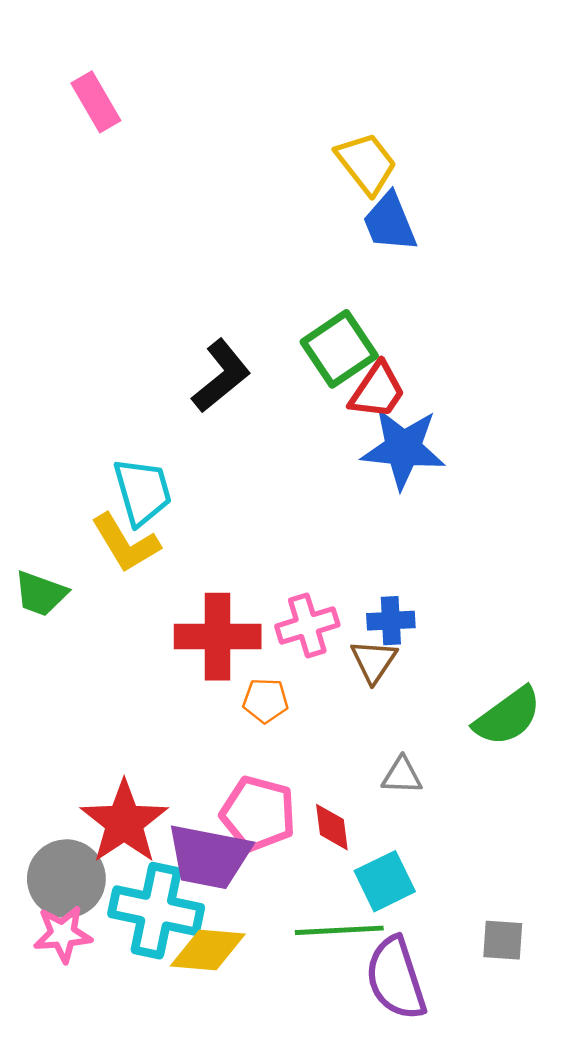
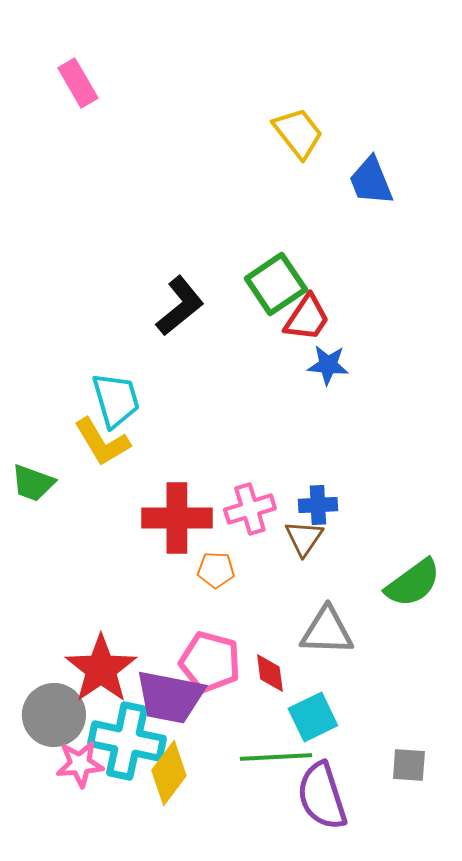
blue trapezoid: (390, 222) -> (371, 181), moved
blue star: (403, 448) -> (328, 365), size x0.6
gray triangle: (402, 775) -> (327, 631), size x1.6
pink star: (63, 934) -> (80, 764), moved
yellow diamond: (208, 950) -> (169, 773), turned -58

